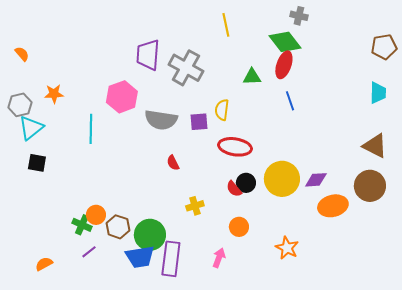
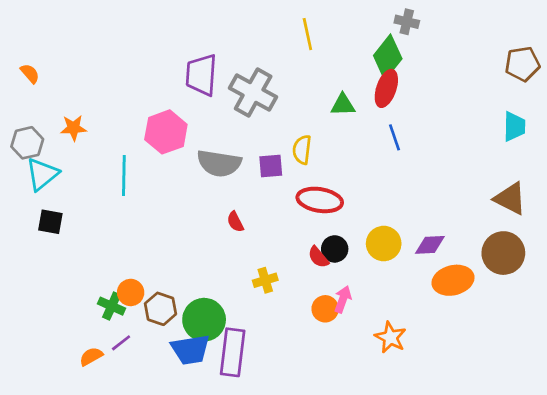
green diamond: (285, 42) -> (388, 57), turned 76
yellow circle: (282, 179) -> (384, 244), size x0.7
pink arrow: (219, 258) -> (343, 299), moved
orange semicircle: (44, 264) -> (91, 356), moved

